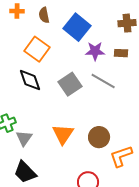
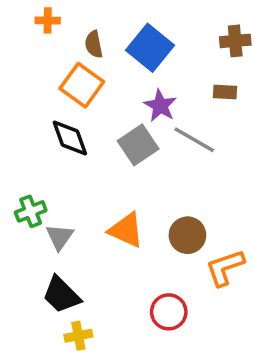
brown semicircle: (44, 15) -> (94, 44), moved
purple star: (95, 51) -> (160, 106), moved, turned 30
orange triangle: (63, 134) -> (126, 230), turned -40

